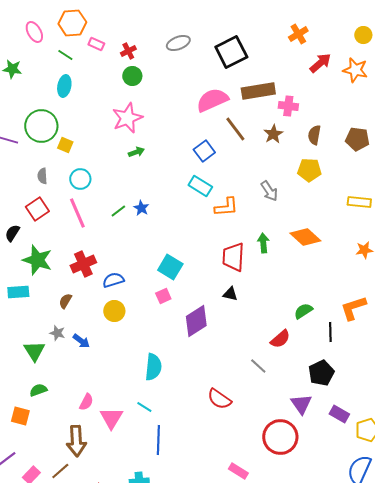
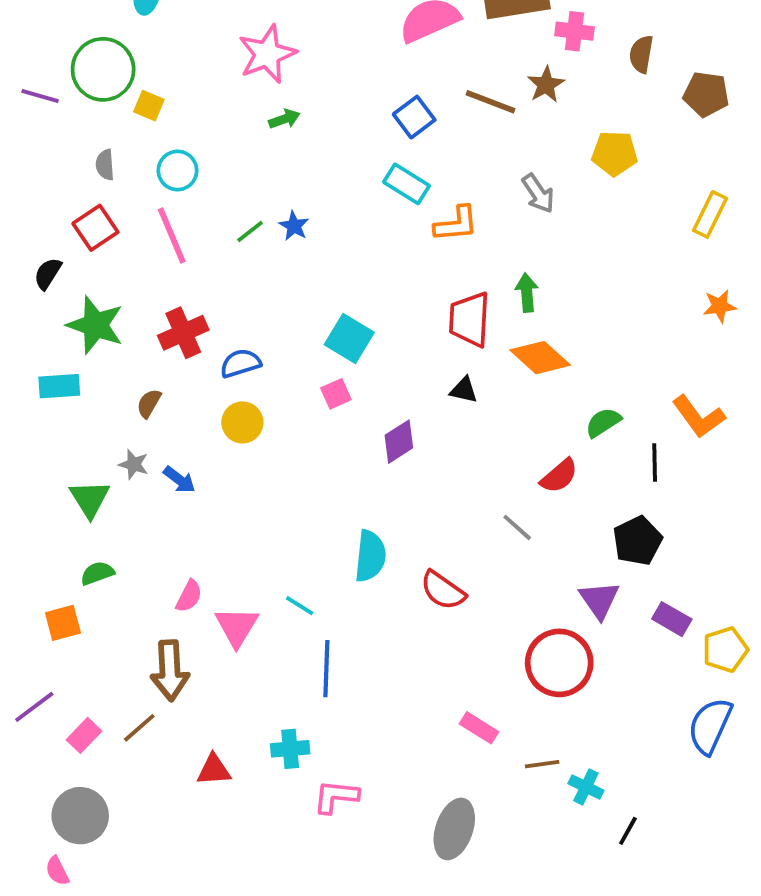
brown line: (235, 129) -> (491, 102), moved, turned -32
brown semicircle: (314, 135) -> (641, 54), moved
yellow rectangle: (359, 202) -> (710, 214), turned -70
orange diamond: (305, 237) -> (540, 358), moved
orange L-shape: (353, 308) -> (699, 417), turned -108
purple diamond: (196, 321) -> (399, 442), size x0.7
cyan semicircle: (153, 367) -> (370, 556), moved
orange square: (20, 416) -> (63, 623), turned -30

